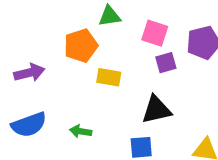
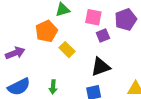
yellow rectangle: (109, 77) -> (67, 50), turned 42
green arrow: (81, 131) -> (53, 87), turned -88

